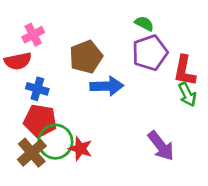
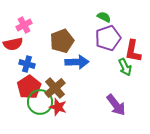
green arrow: (187, 94) -> (125, 67), moved
red pentagon: (40, 121) -> (29, 87), turned 30
brown cross: (32, 153) -> (55, 88), moved

